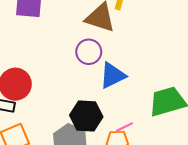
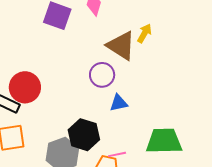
blue triangle: (113, 75) -> (119, 103), size x0.7

